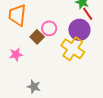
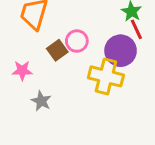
yellow cross: (73, 49) -> (106, 76), turned -30
gray star: (34, 87) -> (41, 101), moved

